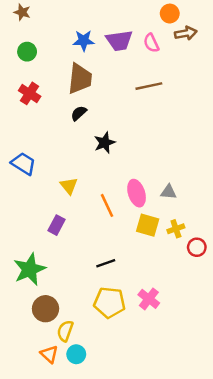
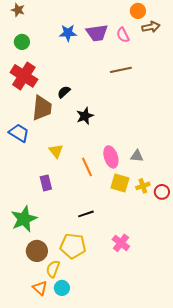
brown trapezoid: (80, 79) -> (42, 108), moved
red cross: (30, 93) -> (24, 76), size x1.5
purple rectangle: (57, 225) -> (46, 183), turned -42
red circle: (197, 247) -> (162, 192), moved
yellow pentagon: (109, 303) -> (73, 246), moved

